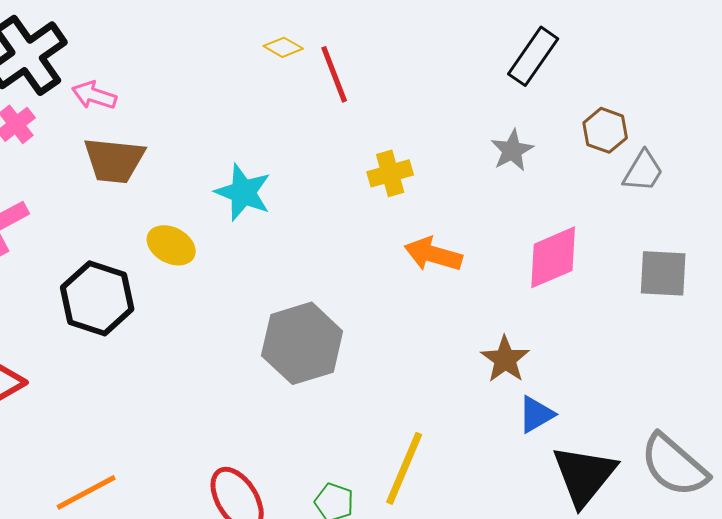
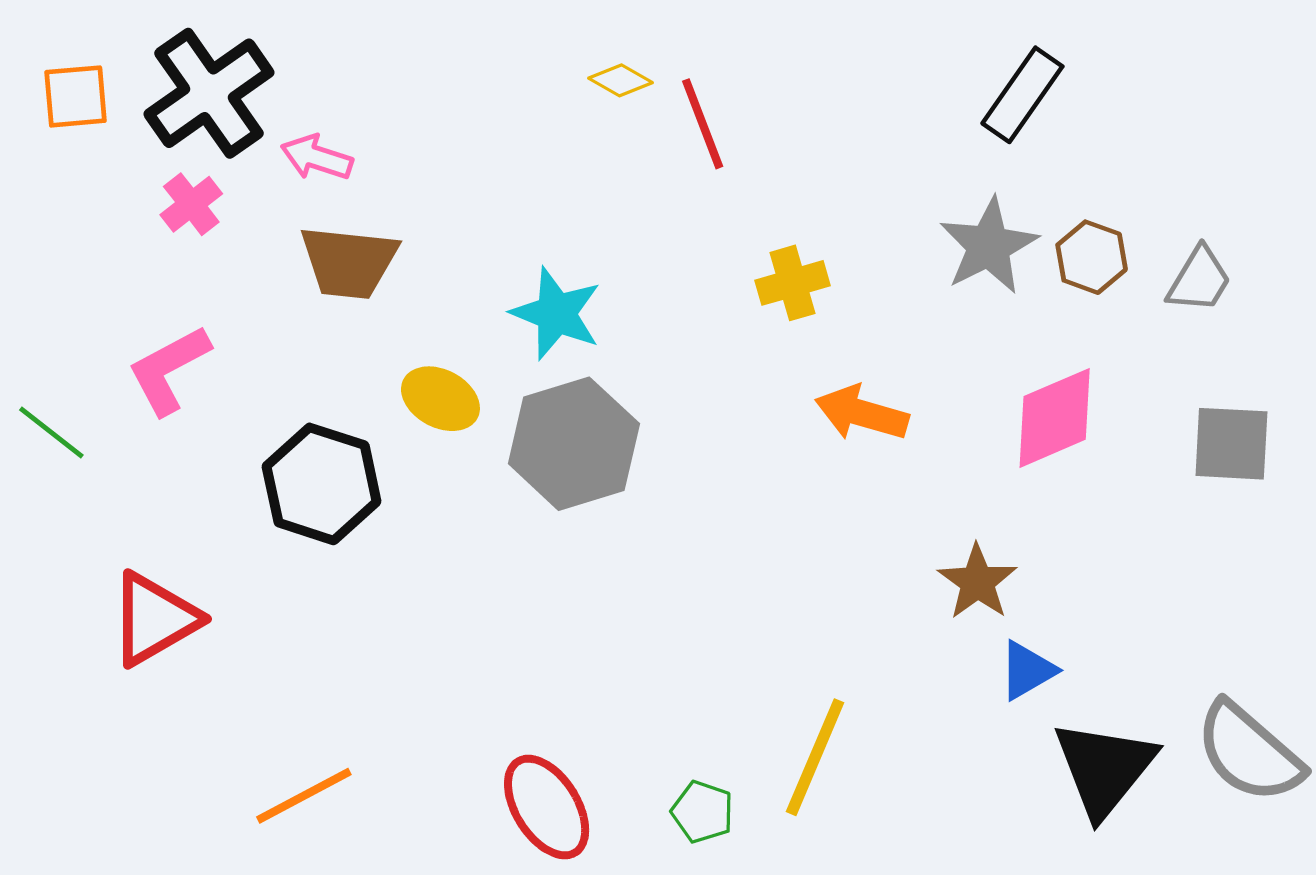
brown hexagon: (605, 130) -> (1092, 257), moved
gray star: (512, 150) -> (989, 246), size x1.4
gray hexagon: (302, 343) -> (574, 444), moved

